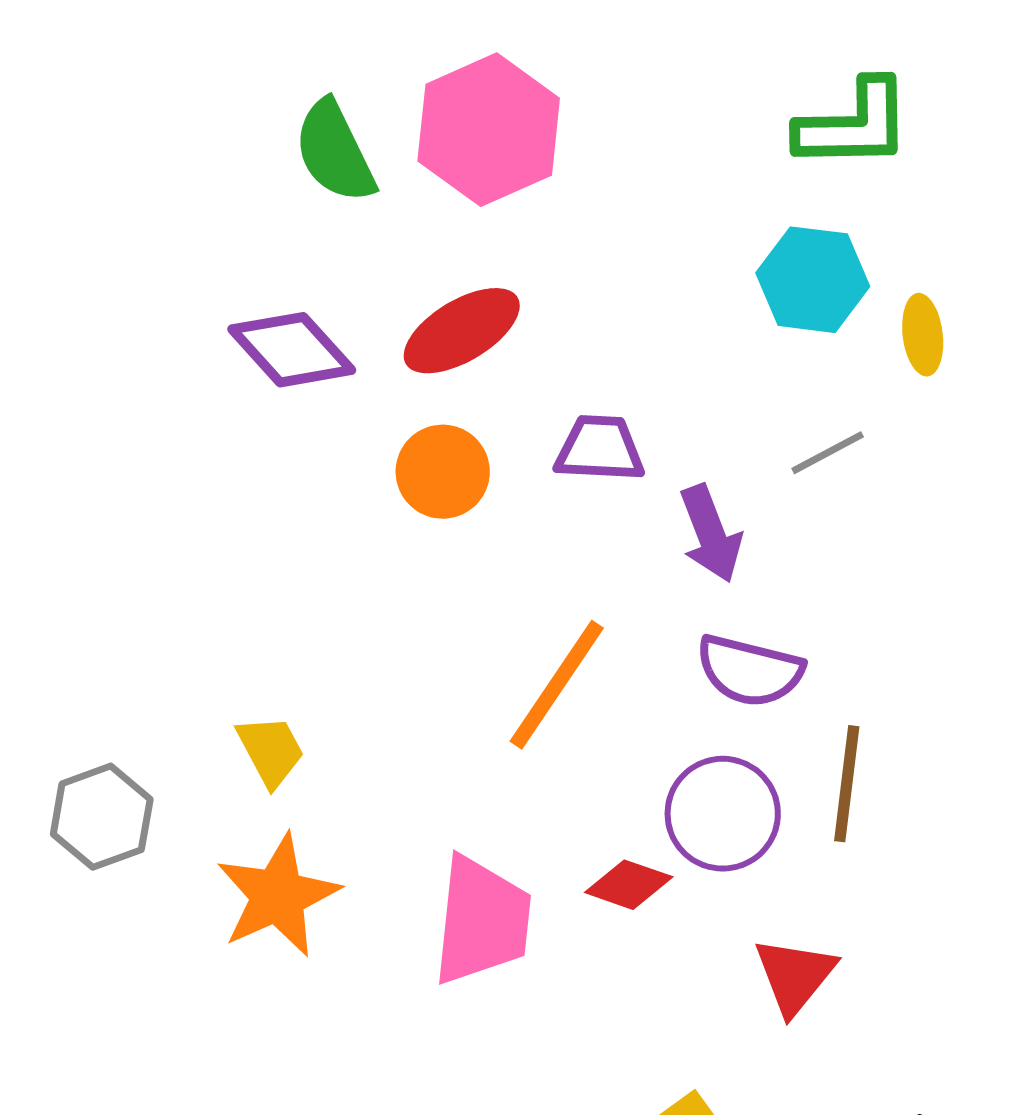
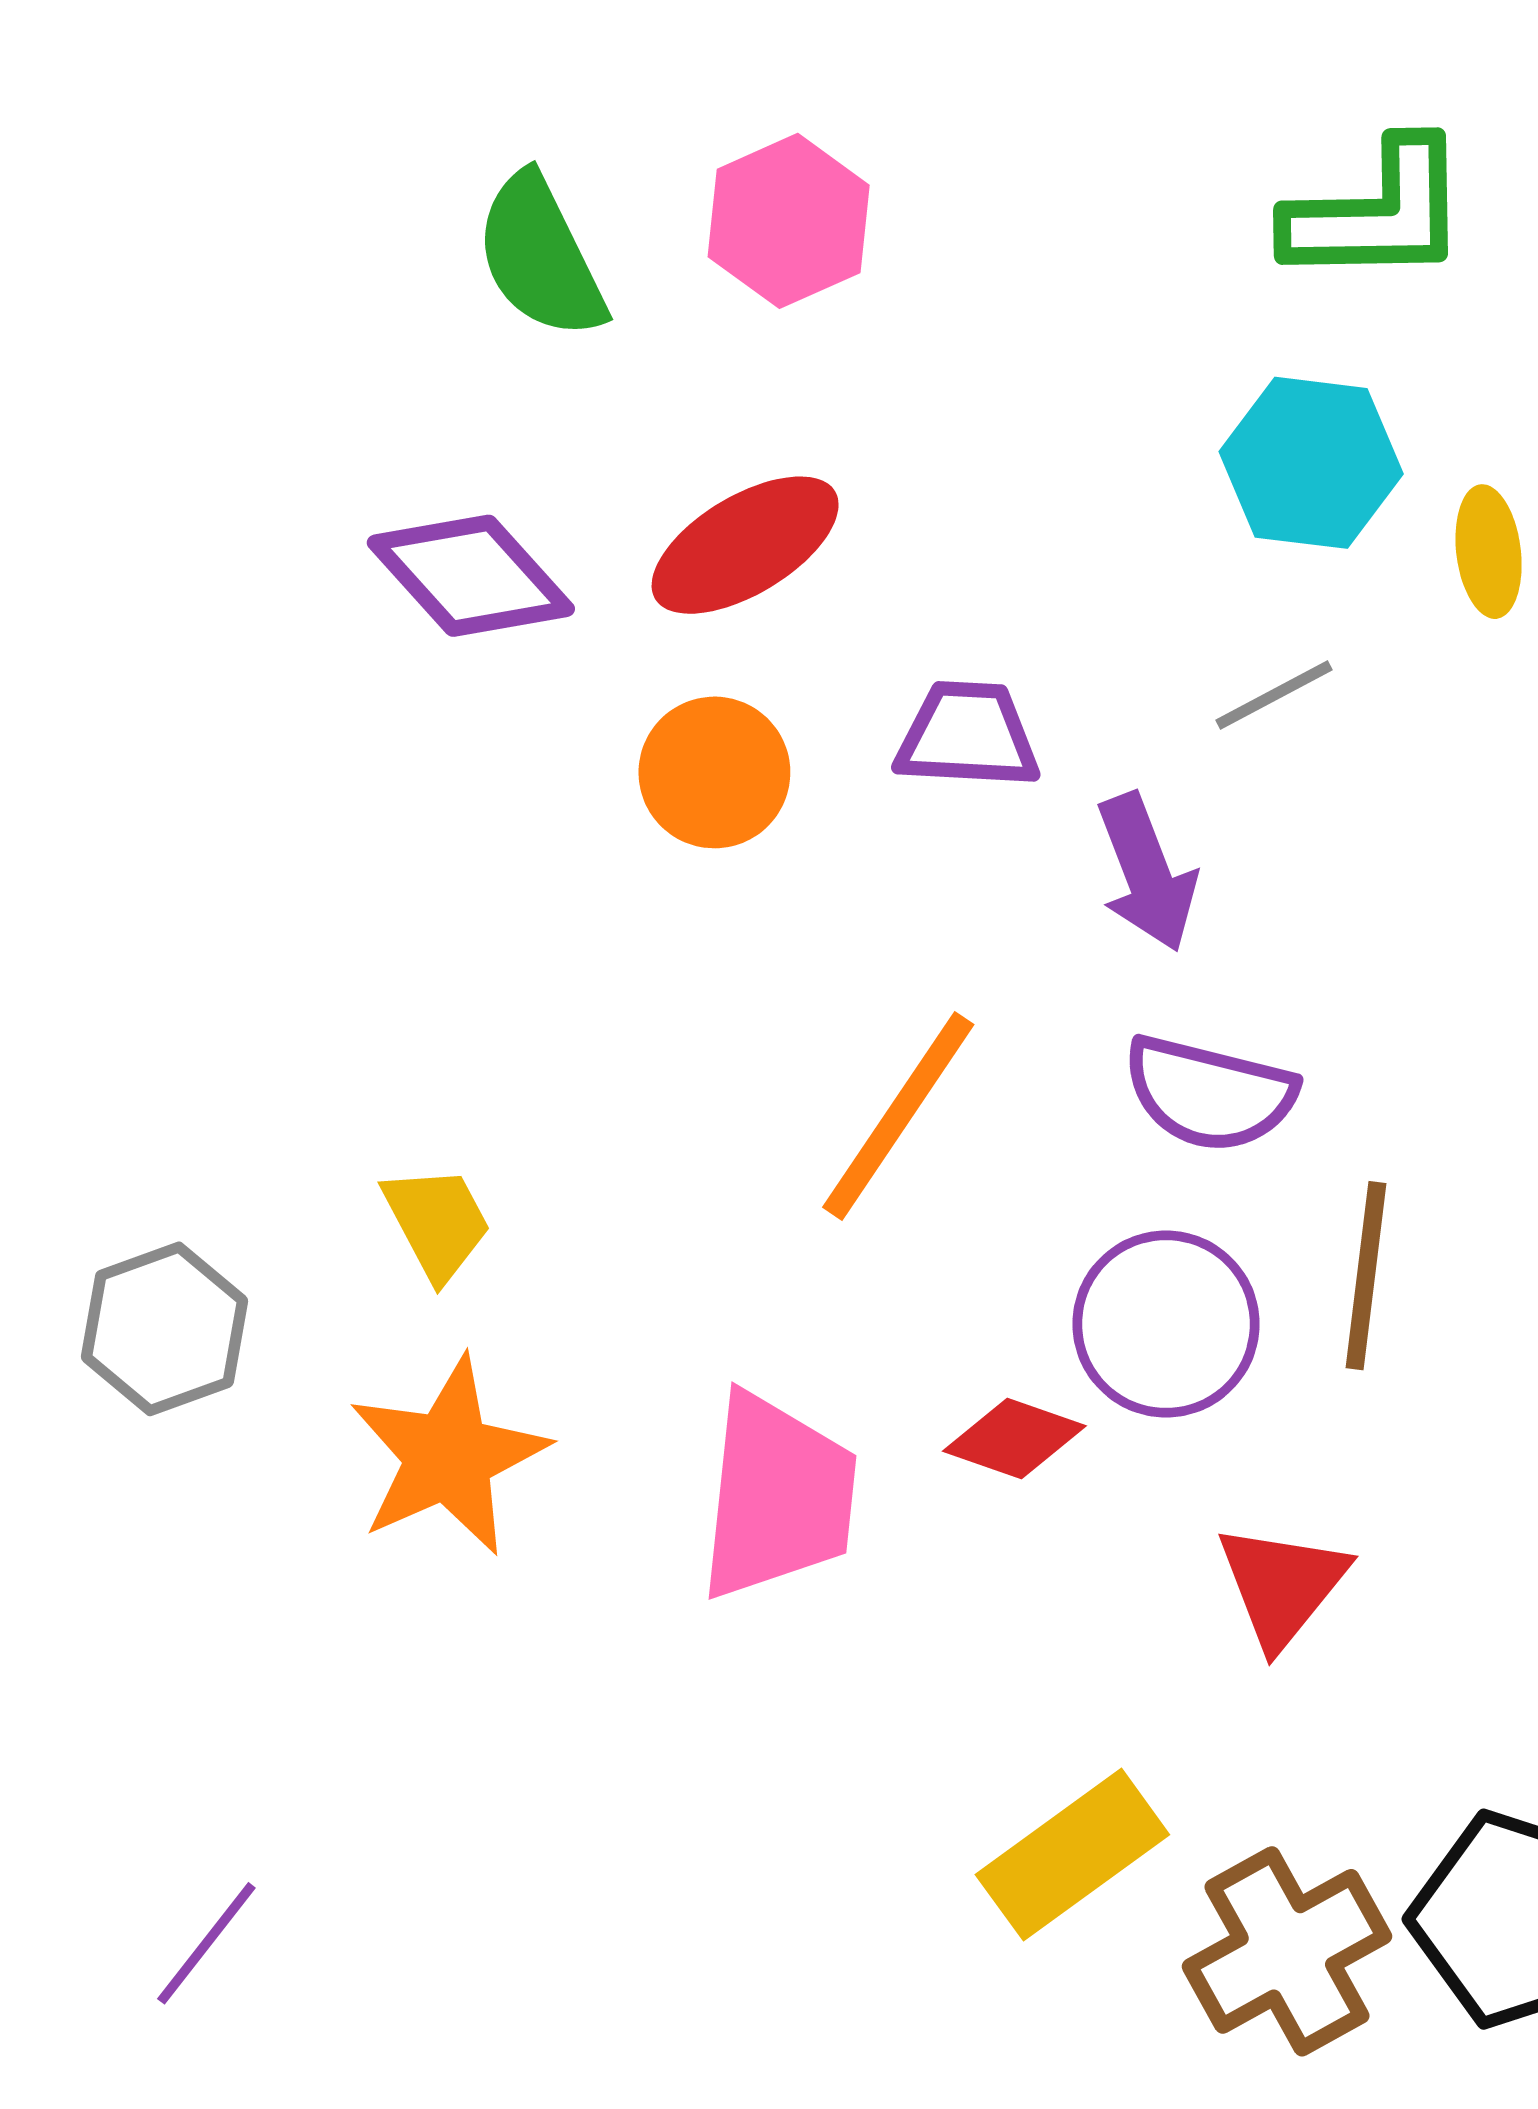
pink hexagon: (489, 130) -> (789, 221), size x0.7
gray line: (828, 453) -> (1274, 695), moved

